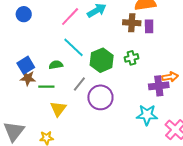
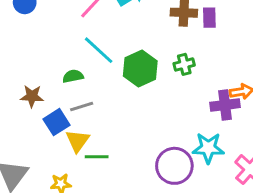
blue square: (26, 65) -> (57, 122), moved
gray line: (79, 84) -> (82, 106), moved, turned 35
green line: (46, 87) -> (97, 157), moved
purple circle: (100, 97) -> (174, 166), moved

